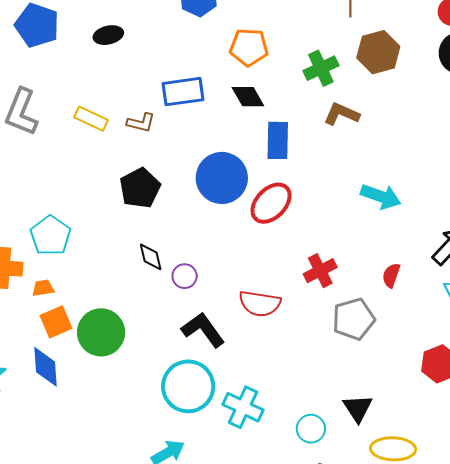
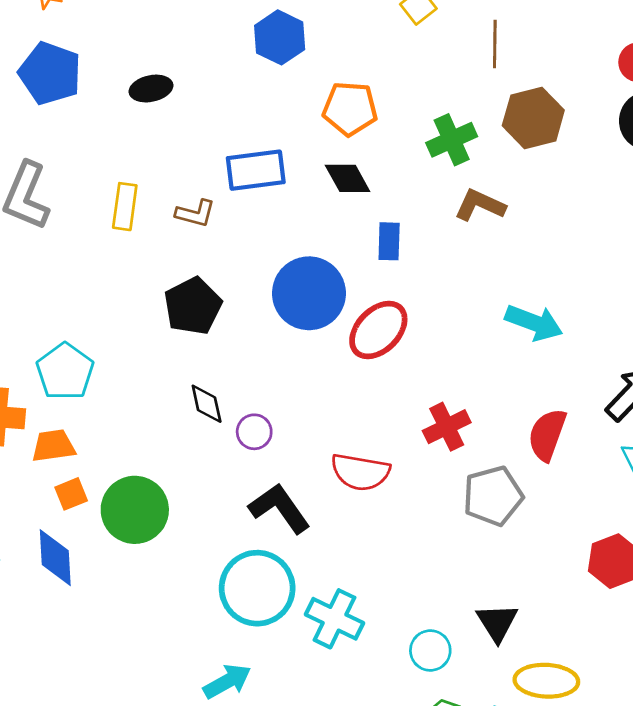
yellow rectangle: (91, 119) -> (125, 207), turned 72
blue rectangle: (278, 140) -> (389, 241), size x0.7
red semicircle: (391, 275) -> (547, 435), size x1.5
orange trapezoid: (43, 288) -> (53, 446), size x1.4
orange square: (56, 322) -> (71, 494), size x0.7

